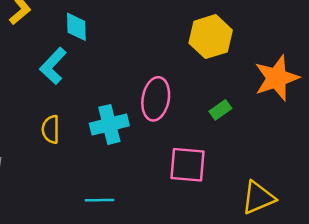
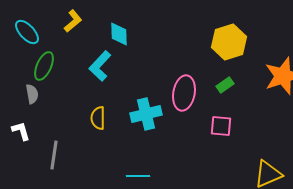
green rectangle: (220, 110) -> (225, 85), moved
pink square: (187, 165) -> (221, 126), moved, size x0.7

